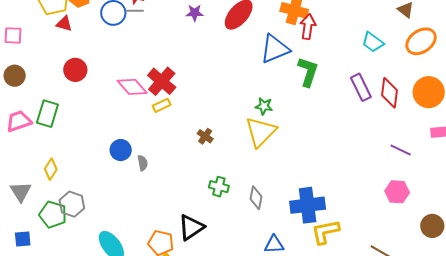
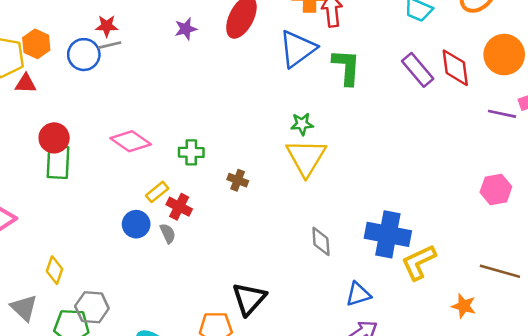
red cross: (162, 81) -> (179, 207), moved, size x0.7
yellow rectangle: (162, 105) -> (157, 192), moved
green rectangle: (47, 114) -> (58, 162), moved
purple line: (401, 150) -> (502, 114), moved
green cross: (219, 187) -> (191, 152), moved
blue cross: (308, 205) -> (388, 234), turned 32

